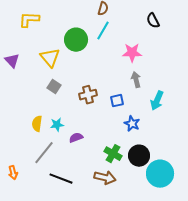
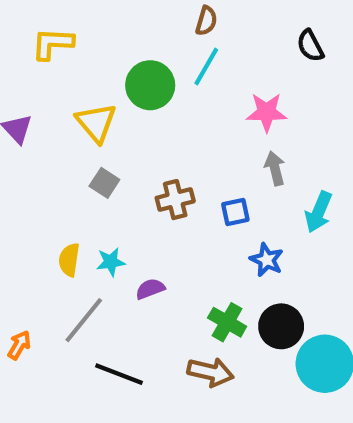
orange arrow: (13, 173) -> (19, 345), moved, turned -136

